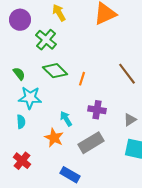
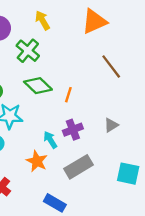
brown line: (127, 74) -> (111, 67), moved
purple cross: (97, 110) -> (73, 130), moved, turned -30
gray triangle: (130, 120) -> (111, 125), moved

